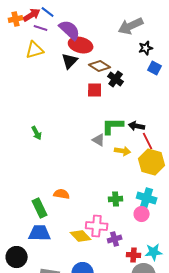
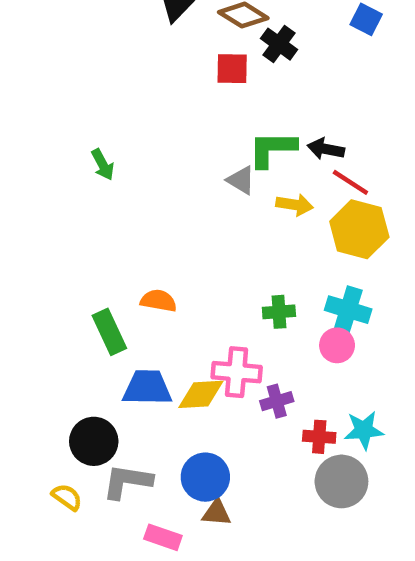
red line: (148, 141) -> (350, 182), turned -30
blue trapezoid: (40, 233) -> (147, 388), moved
yellow diamond: (81, 236) -> (201, 394), turned -50
black circle: (17, 257) -> (94, 441), moved

